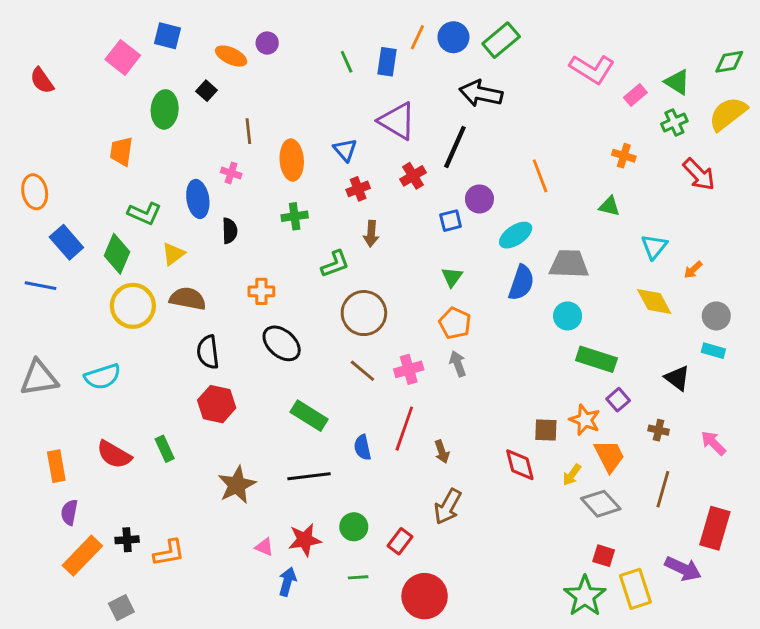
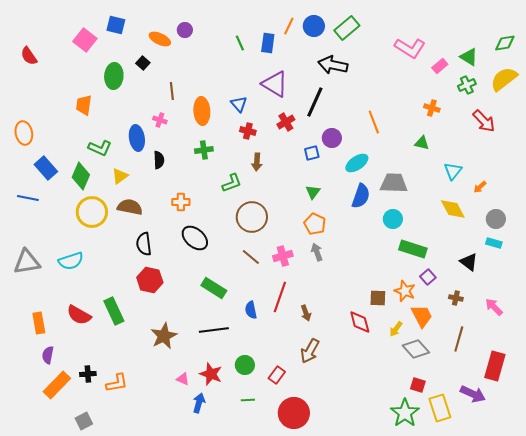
red cross: (358, 189) -> (248, 131), turned 35
green rectangle: (165, 449) -> (114, 311), size x1.5
red star: (305, 540) -> (211, 374), turned 30

